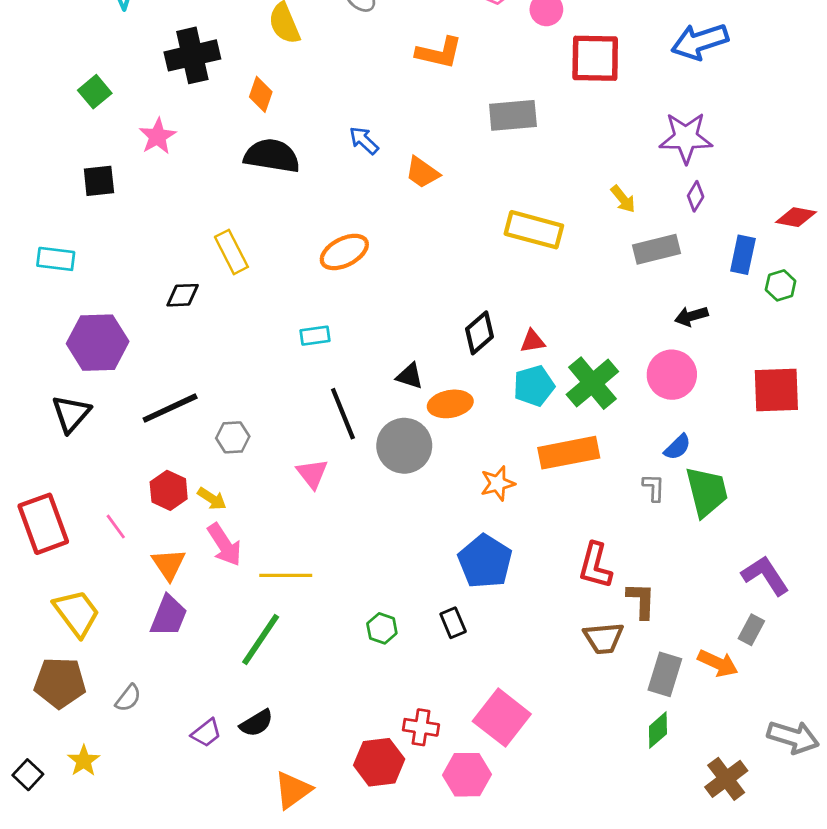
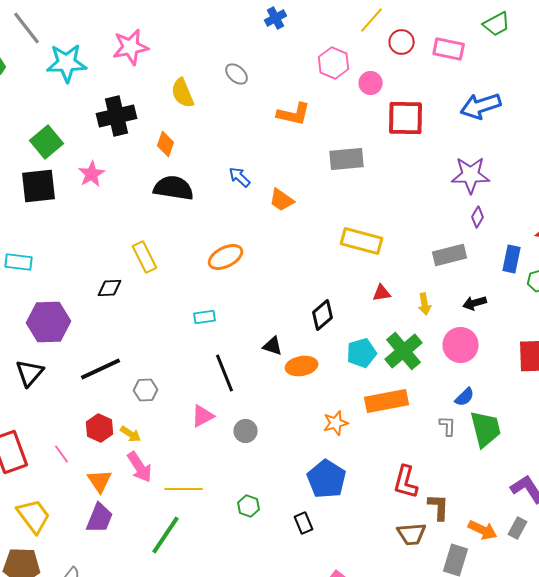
green square: (95, 92) -> (47, 142), size x1.4
black square: (99, 181) -> (39, 186), moved, size x1.5
yellow arrow: (623, 199) -> (425, 304), moved, turned 30
red triangle: (532, 341) -> (382, 293), moved
gray circle: (404, 446) -> (246, 431), moved, size x0.6
pink triangle: (312, 474) -> (203, 416), turned 40
green hexagon: (382, 628) -> (249, 506), moved
orange arrow: (718, 663) -> (483, 530), moved

